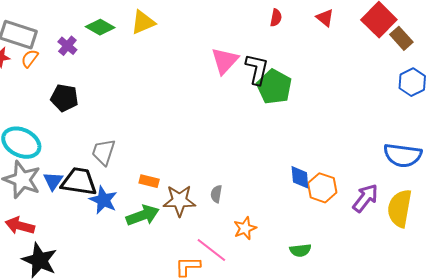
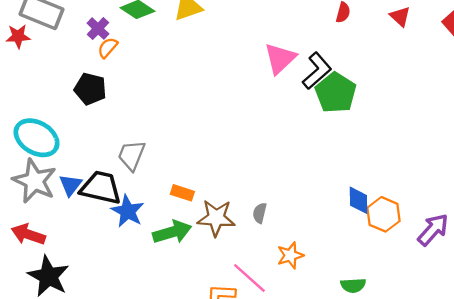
orange semicircle: (30, 58) -> (108, 48), moved
black L-shape: (257, 69) -> (317, 71), turned 32

